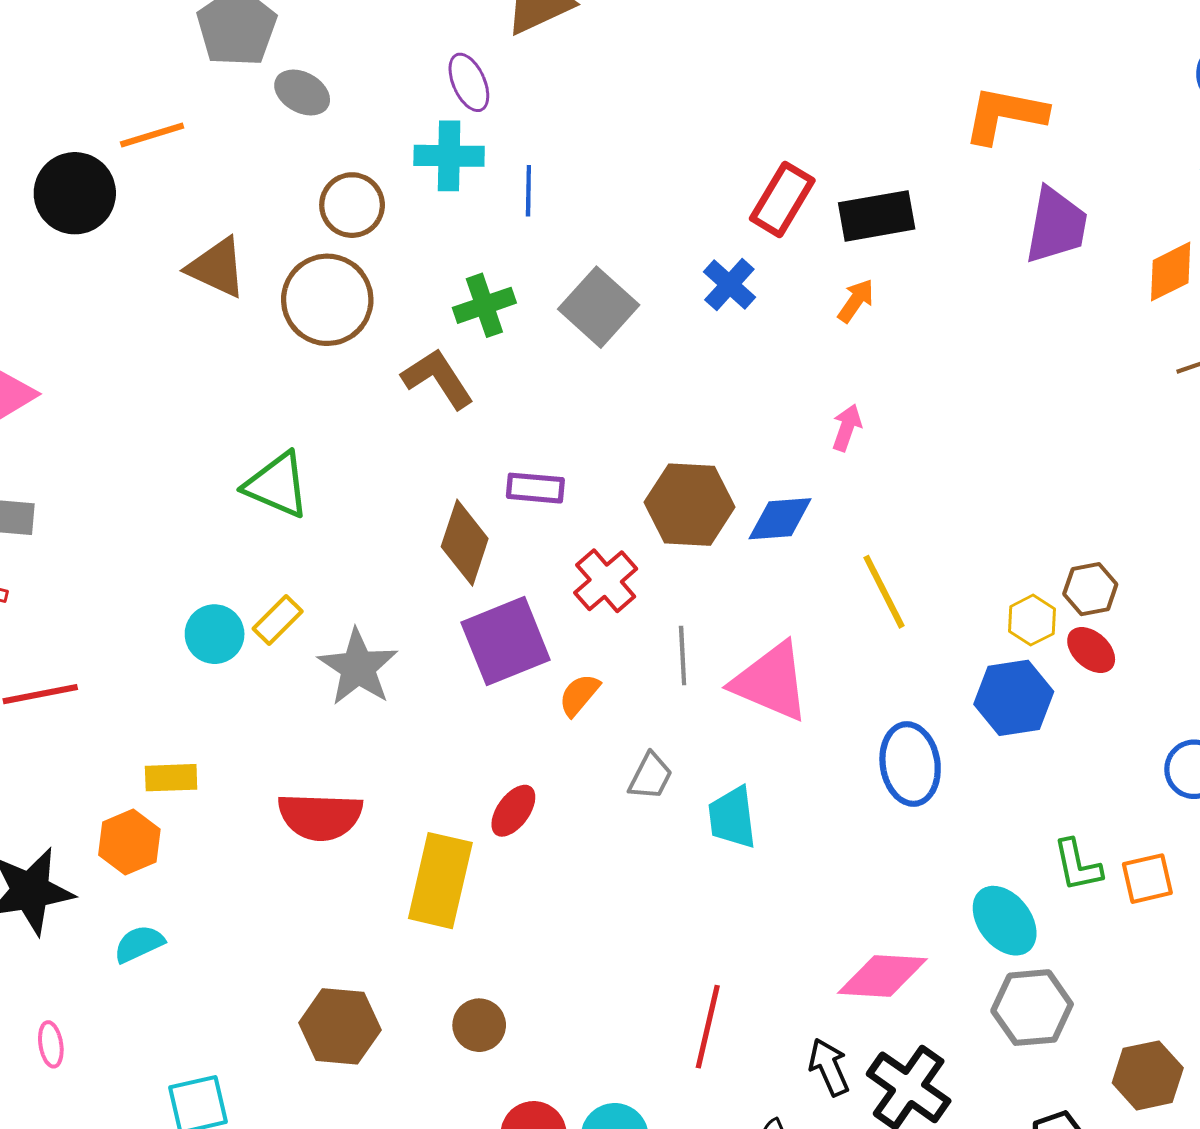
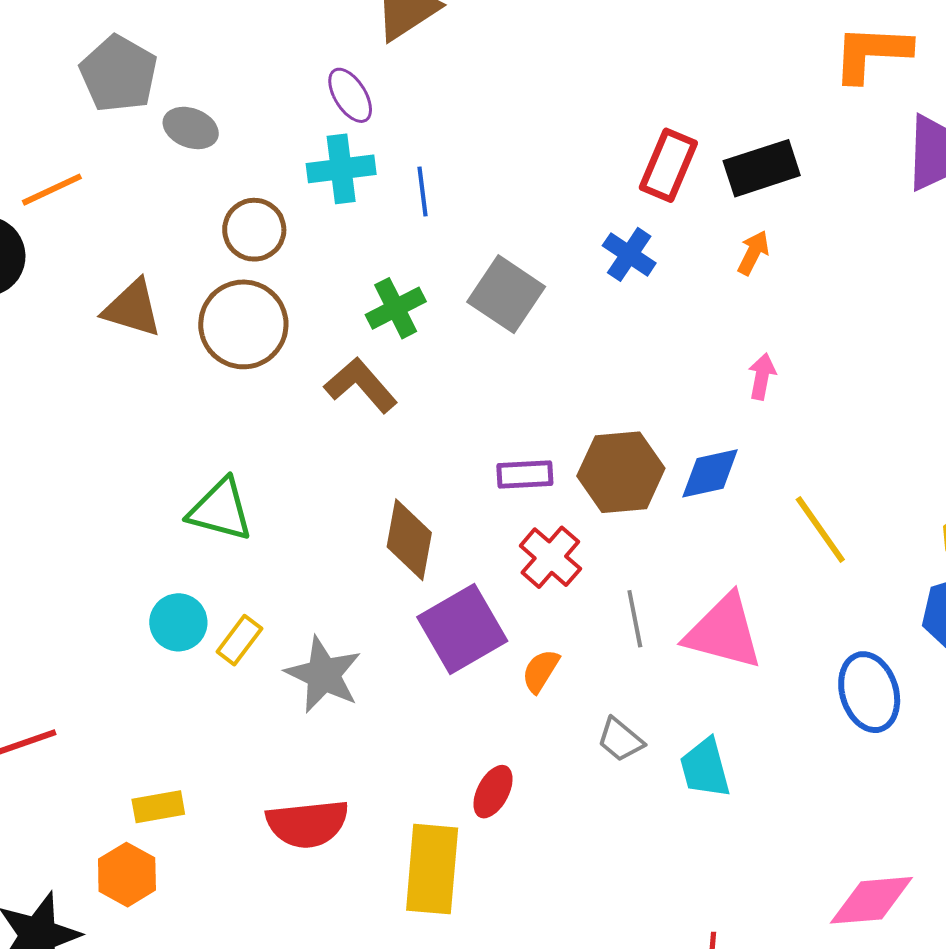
purple rectangle: (535, 488) -> (525, 474), moved
cyan circle: (215, 634) -> (178, 622), moved
gray trapezoid: (650, 776) -> (620, 740), turned 111

